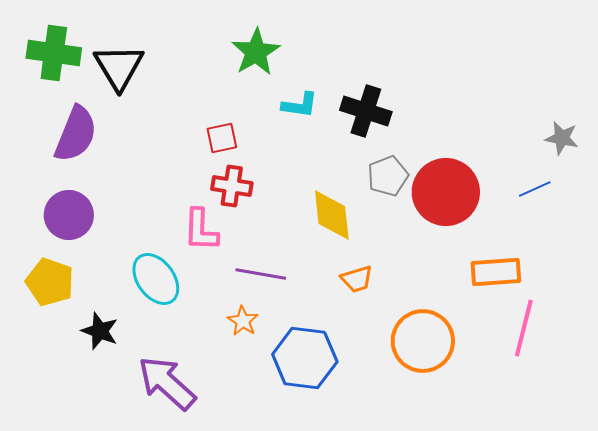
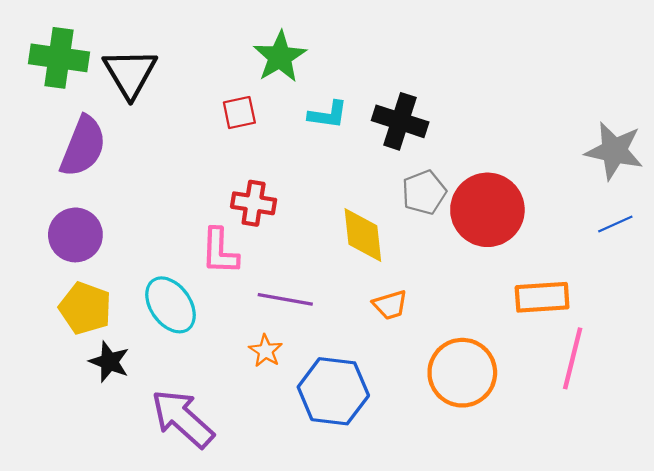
red square: (222, 138) -> (239, 113), moved
gray star: (562, 138) -> (614, 151), size x1.6
blue line: (535, 189) -> (615, 224), moved
yellow pentagon: (50, 282) -> (85, 308), moved

